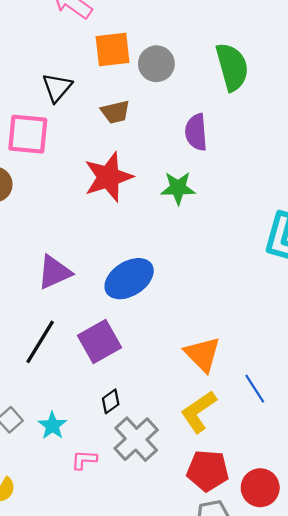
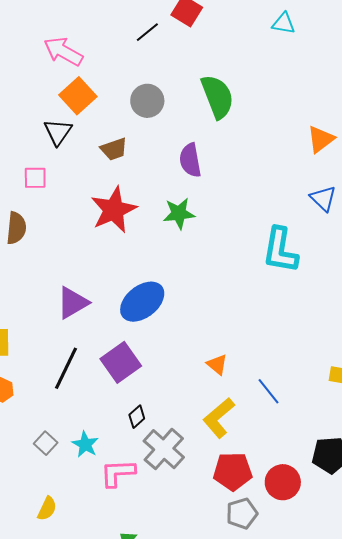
orange square: (113, 49) -> (78, 96), moved, turned -30
pink square: (28, 134) -> (35, 178), size x0.6
orange triangle: (203, 354) -> (217, 364), size x0.6
pink L-shape: (84, 460) -> (118, 473), size x1.5

